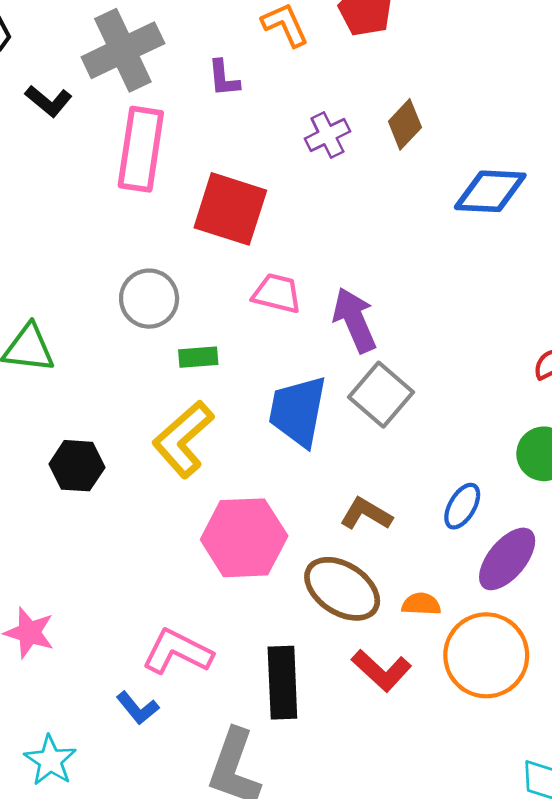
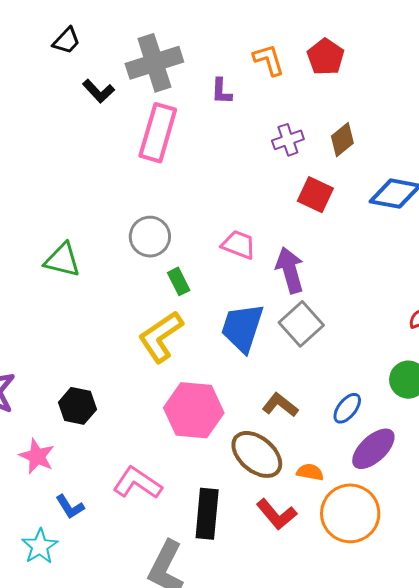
red square: (230, 209) -> (315, 195), moved, size x0.7
green rectangle: (198, 357) -> (179, 281), turned 60
black hexagon: (77, 466) -> (77, 406), moved
blue L-shape: (138, 708) -> (70, 507), moved

